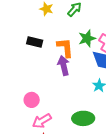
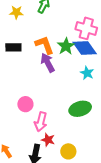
green star: (87, 38) -> (66, 46), moved
pink arrow: (42, 121) -> (41, 122), turned -30

